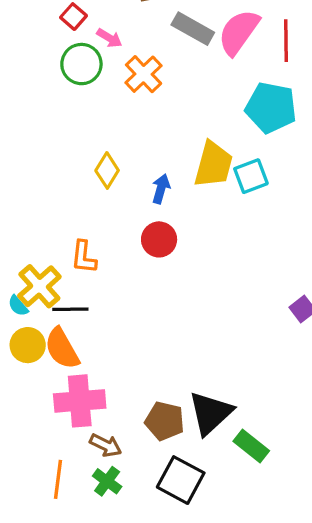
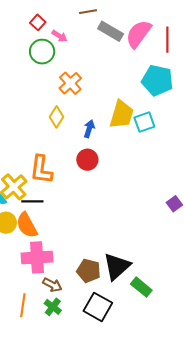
orange cross: (144, 74) -> (70, 83), moved
orange L-shape: (84, 257) -> (41, 170), size x1.4

